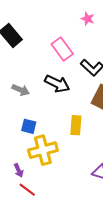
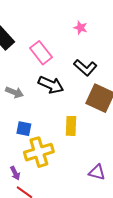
pink star: (88, 19) -> (80, 28), moved
pink rectangle: (62, 49) -> (41, 53), moved

